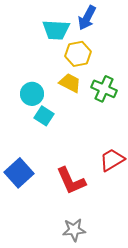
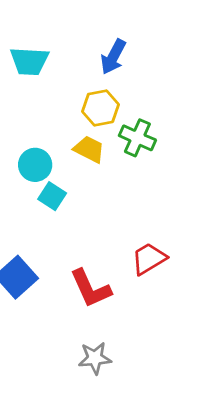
cyan trapezoid: (56, 30) -> (29, 61), moved
green cross: (104, 89) -> (137, 138), moved

